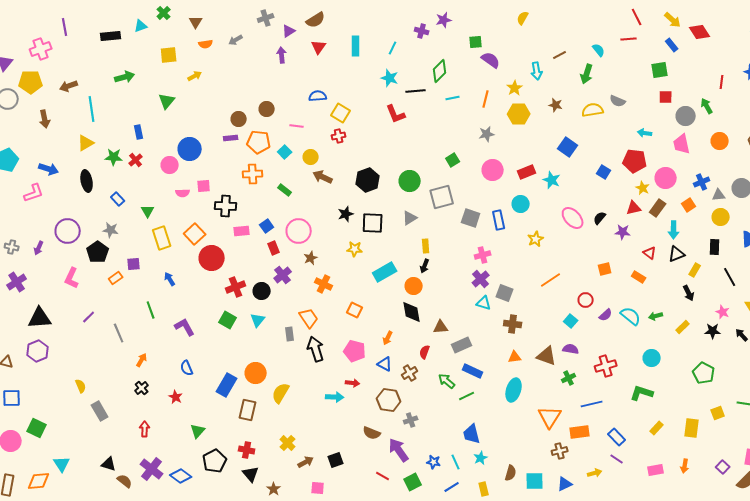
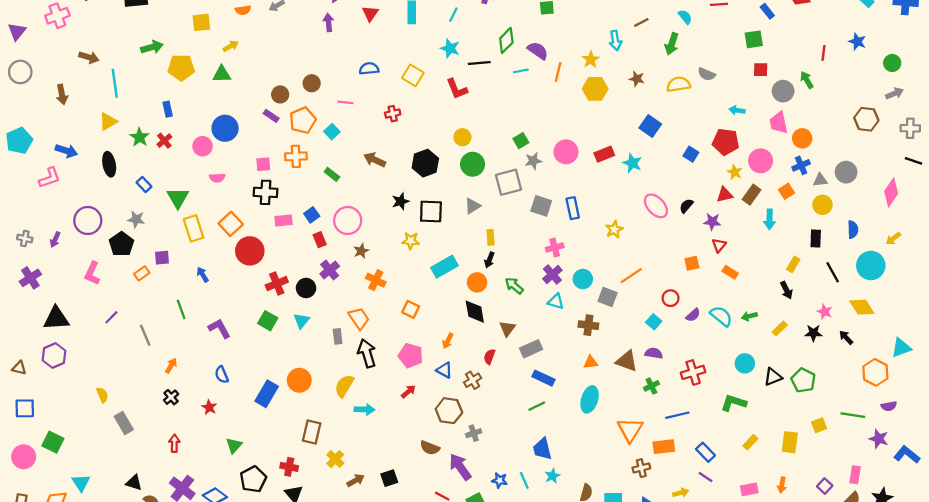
purple semicircle: (491, 60) -> (538, 51), moved
yellow pentagon: (31, 82) -> (181, 67), moved
brown arrow: (69, 86) -> (89, 57), turned -144
green triangle: (167, 101) -> (222, 74), moved, turned 48
yellow square: (341, 113) -> (413, 75), moved
gray star: (487, 134) -> (533, 161), moved
purple rectangle: (231, 138) -> (271, 116), turned 40
orange circle: (720, 141) -> (802, 138), moved
orange pentagon: (259, 142) -> (303, 120), turned -30
green star: (114, 157) -> (140, 137), turned 30
yellow circle: (311, 157) -> (462, 137), moved
pink square: (204, 186) -> (263, 164), moved
cyan circle: (521, 204) -> (583, 279), moved
green triangle: (148, 211) -> (178, 198), size x1.5
red triangle: (650, 253) -> (719, 245), moved, turned 32
black triangle: (677, 254) -> (773, 377), moved
gray square: (505, 293) -> (608, 297), moved
brown triangle: (441, 327) -> (507, 329), turned -49
green arrow: (447, 381) -> (514, 286), moved
red arrow: (353, 383) -> (408, 392), turned -48
yellow semicircle: (281, 393) -> (344, 386), moved
cyan arrow: (335, 397) -> (365, 410), moved
brown rectangle: (248, 410) -> (312, 432), moved

